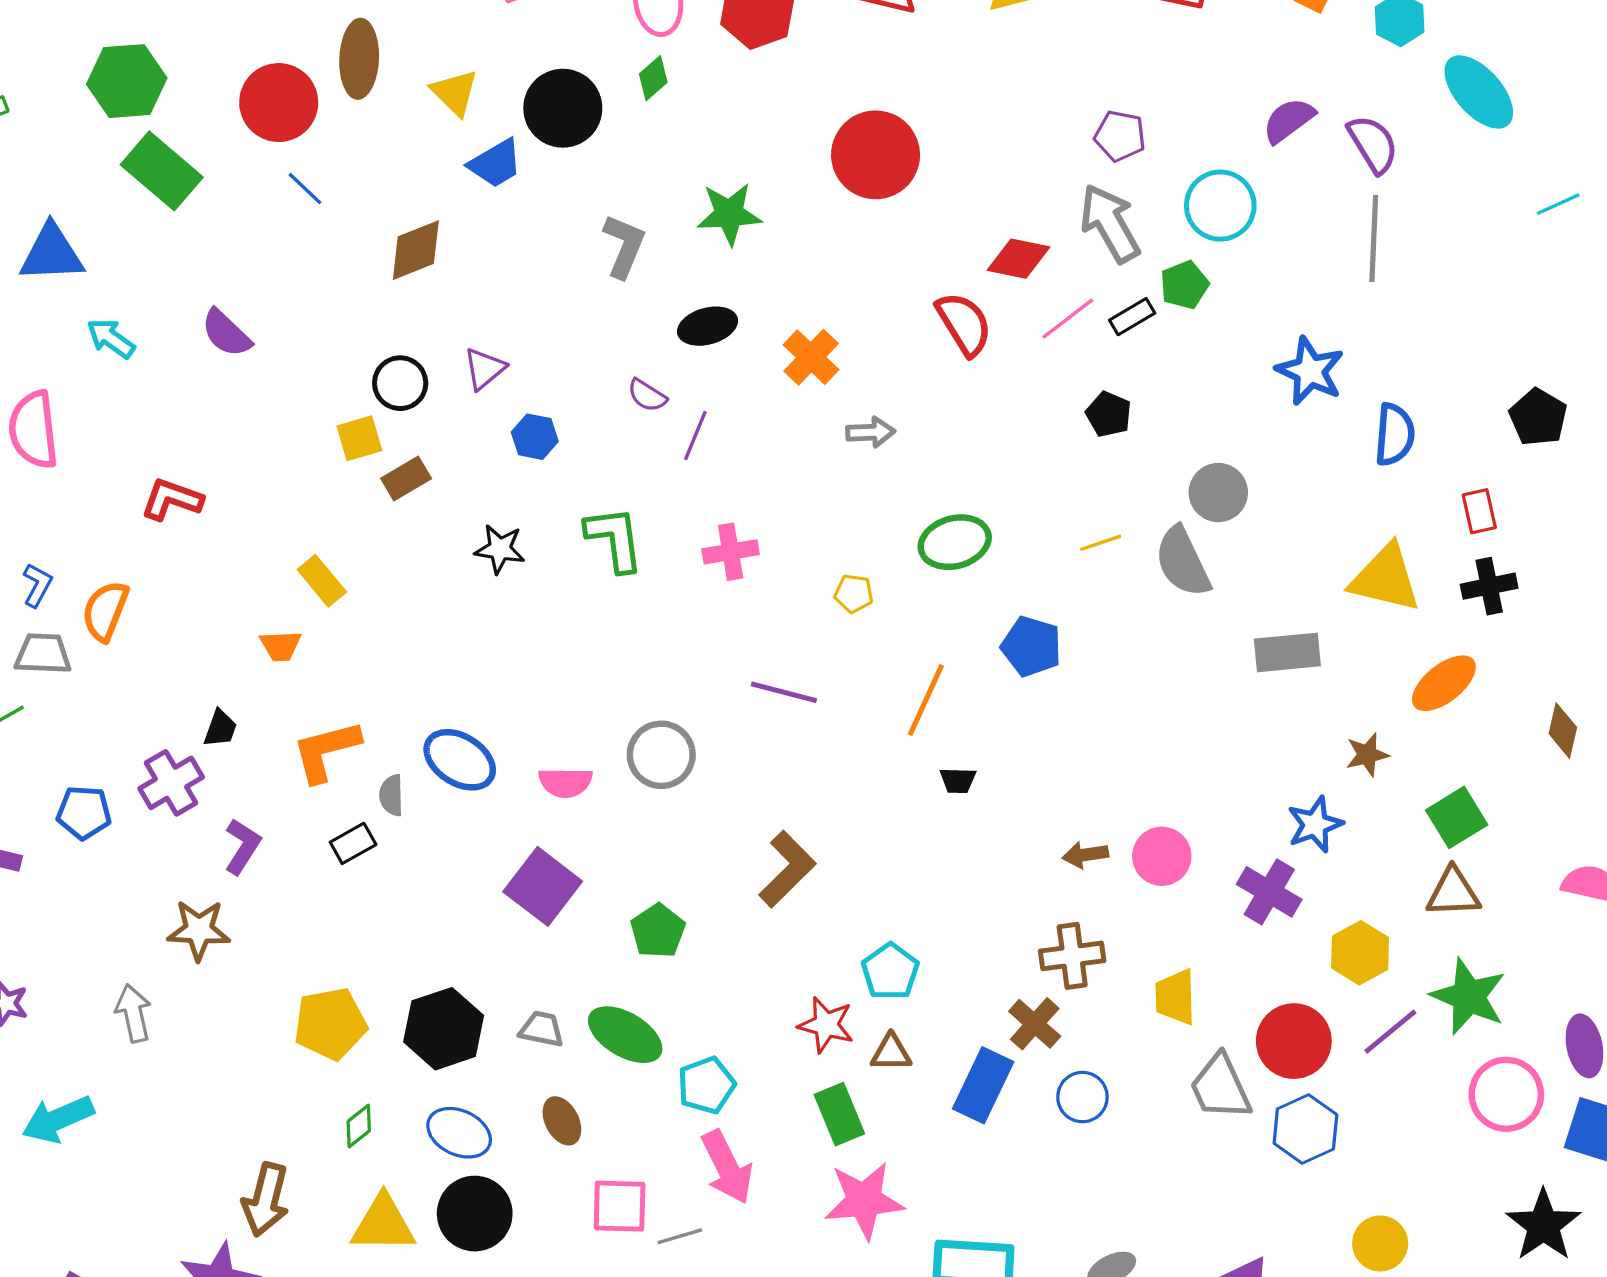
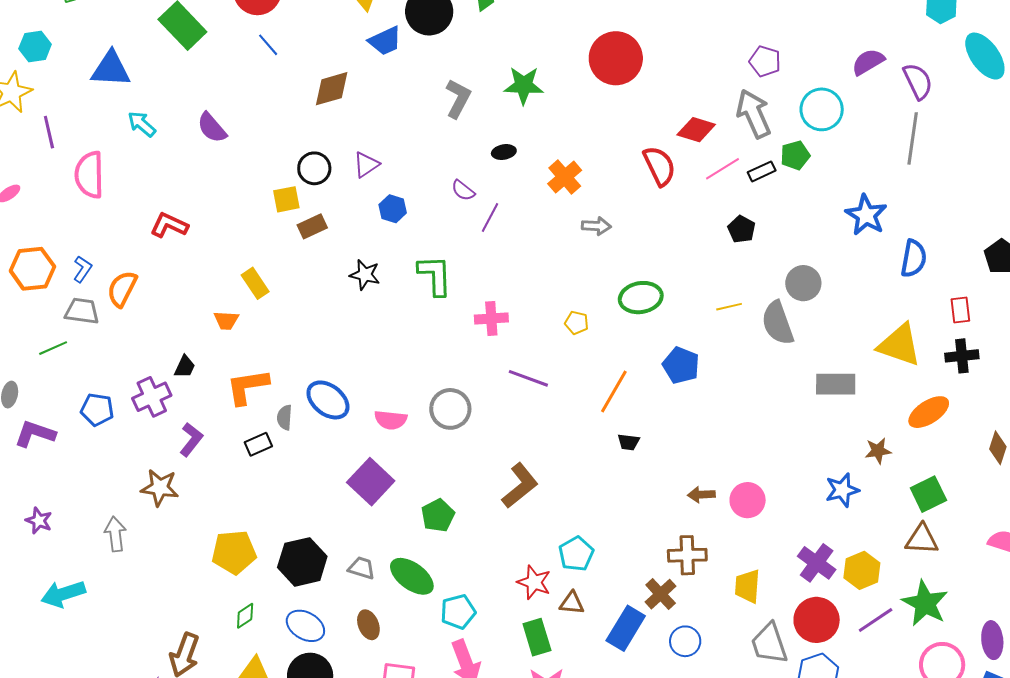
black ellipse: (708, 326) -> (504, 152), size x0.7
pink cross: (731, 552) -> (491, 319), moved
purple cross: (1269, 892) -> (817, 563), moved

